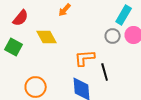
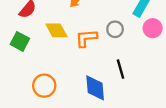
gray circle: (113, 36) -> (115, 29), moved
orange L-shape: (85, 58) -> (86, 38), moved

